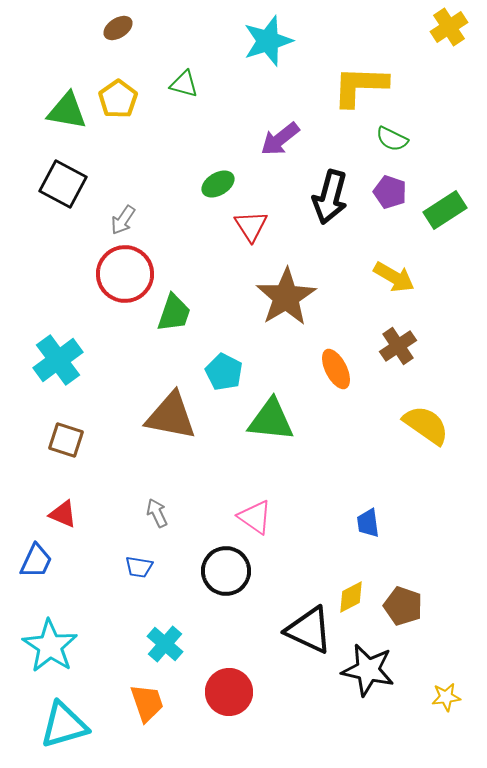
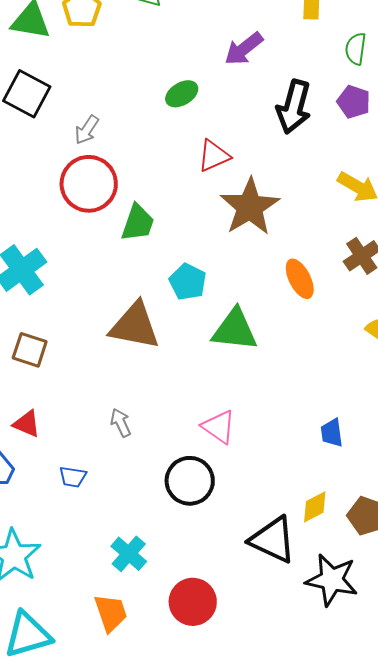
green semicircle: (392, 139) -> (356, 49), turned 72
red triangle: (251, 226) -> (214, 156), moved, turned 39
blue trapezoid: (139, 567) -> (73, 477), moved

